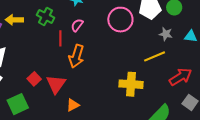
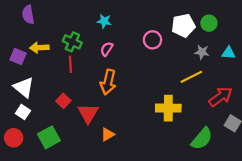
pink circle: (120, 20) -> (152, 40), size x0.7
red line: (60, 38) -> (70, 64), moved
red square: (34, 79) -> (63, 101), moved

